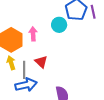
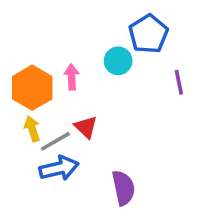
purple line: (93, 12) -> (179, 82), moved
gray line: (24, 70) -> (55, 141), turned 60

